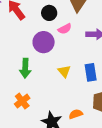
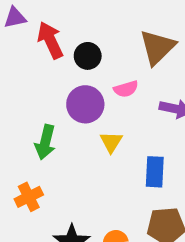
black circle: (49, 13) -> (88, 56), moved
yellow triangle: (64, 71) -> (111, 142), moved

